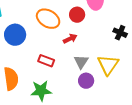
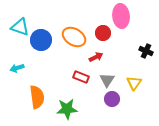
blue circle: (15, 35) -> (41, 40), moved
red rectangle: (46, 61) -> (81, 77), moved
yellow triangle: (108, 65) -> (134, 83), size x0.7

